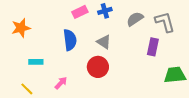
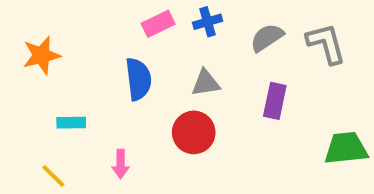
gray triangle: (104, 42) -> (206, 83), turned -42
purple rectangle: (153, 47) -> (275, 101), moved
pink arrow: (61, 83) -> (121, 164), turned 136

